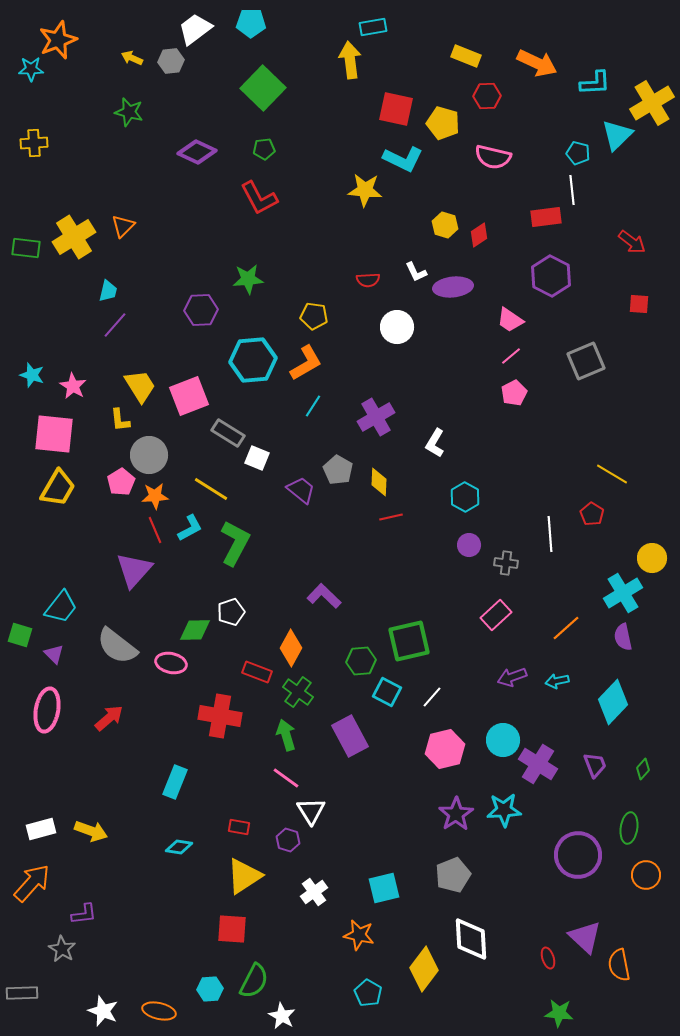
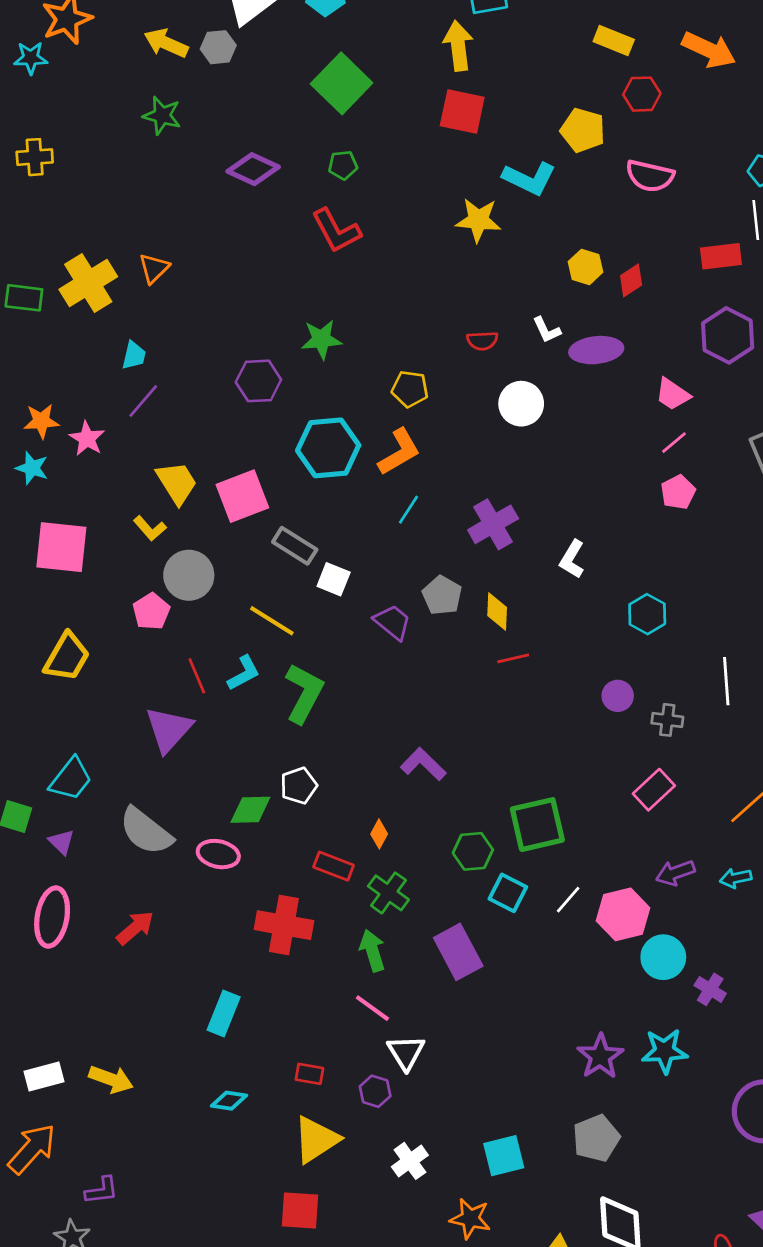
yellow arrow: (132, 58) -> (166, 43), size x1.5
red square: (396, 109) -> (462, 111), moved
pink star: (73, 386) -> (87, 439), moved
yellow L-shape: (120, 420) -> (150, 528), turned -35
yellow trapezoid: (58, 488) -> (67, 657), moved
orange star: (155, 496) -> (41, 421), moved
cyan hexagon: (465, 497) -> (647, 614), moved
orange diamond: (291, 648) -> (379, 834), size x0.6
pink hexagon: (445, 749) -> (623, 914), moved
purple cross: (538, 764) -> (710, 989), size x0.6

